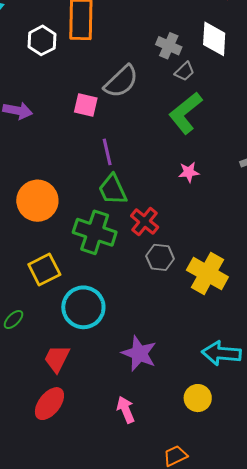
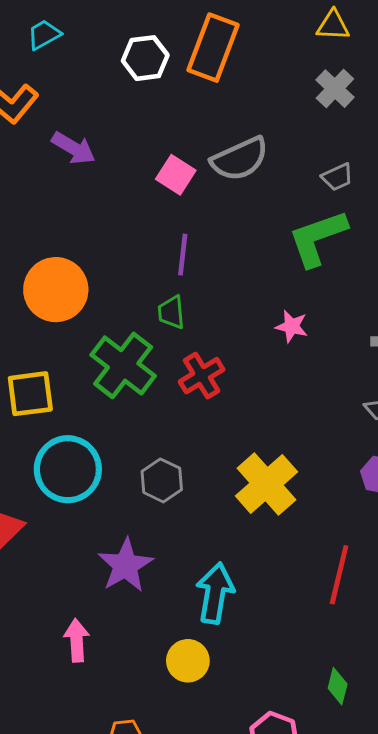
gray cross: (169, 46) -> (335, 89), moved
green trapezoid: (113, 190) -> (171, 312), size x0.7
gray hexagon: (160, 257) -> (162, 480), moved
cyan arrow: (221, 353) -> (215, 593), moved, turned 75

